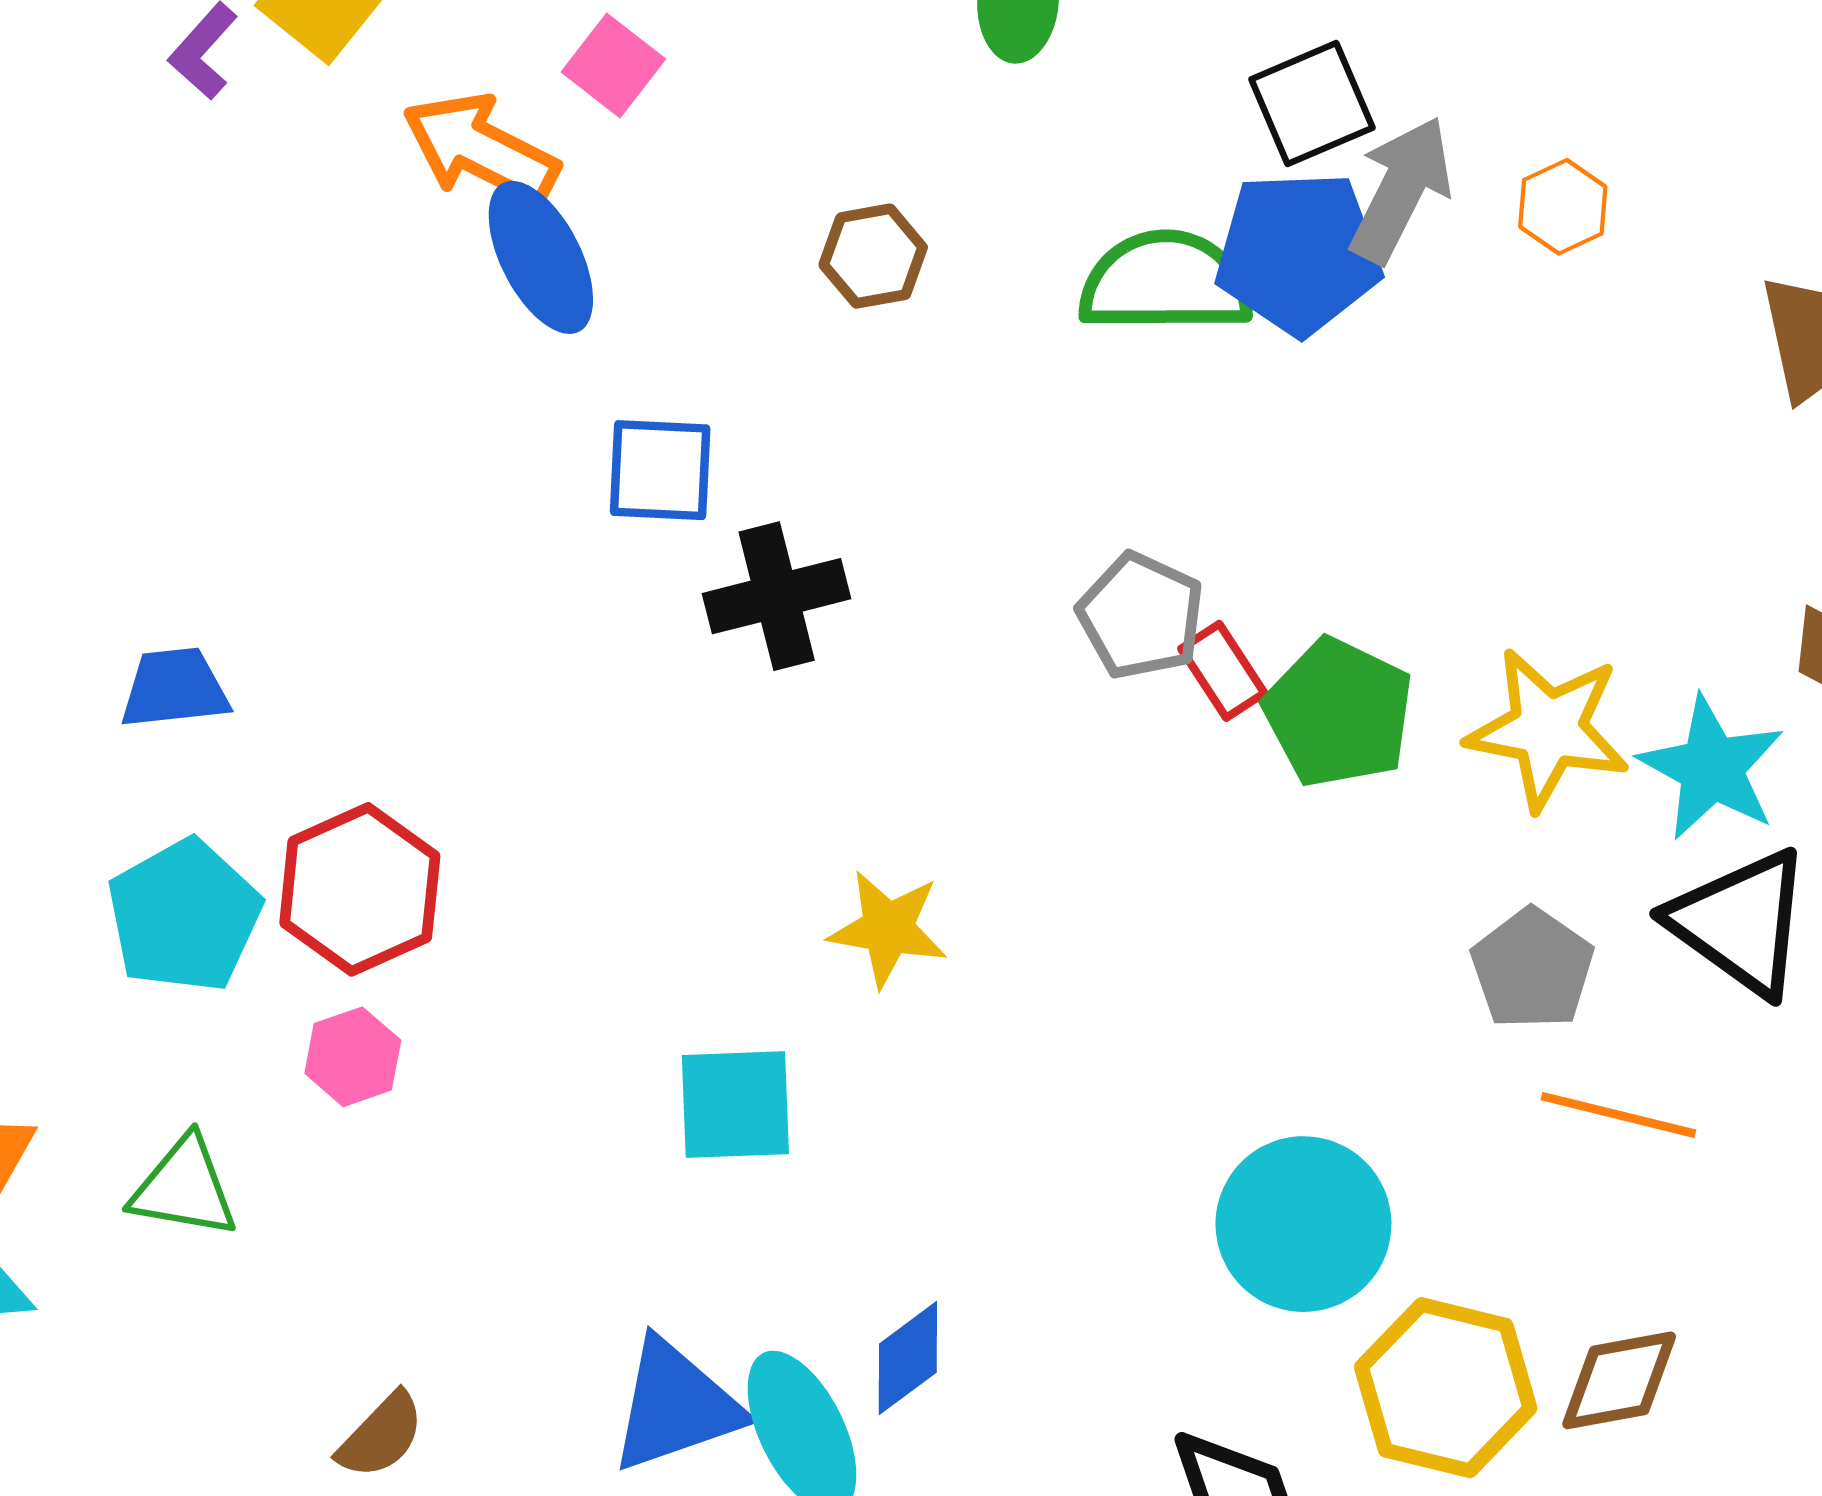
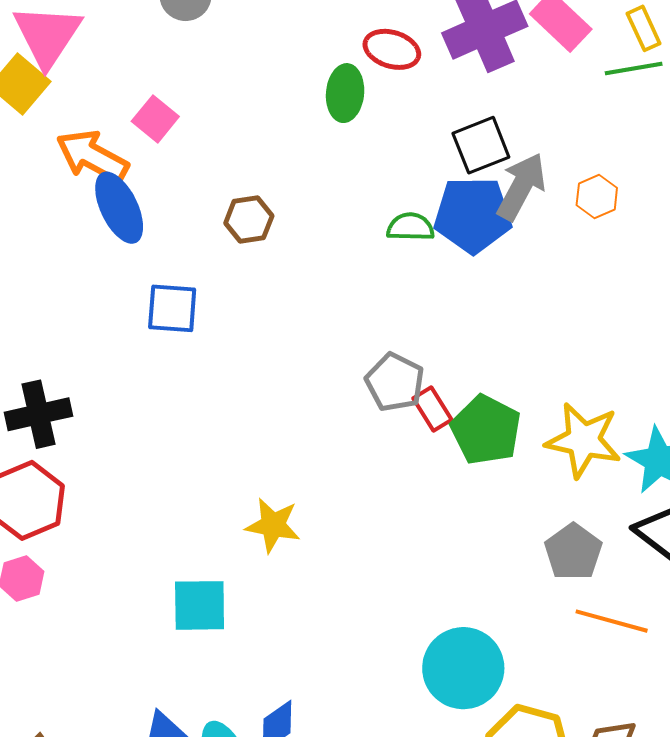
brown hexagon: (873, 256) -> (249, 219), moved
green semicircle: (1166, 282) -> (410, 227), size x0.6
black cross: (777, 596) -> (39, 414), moved

